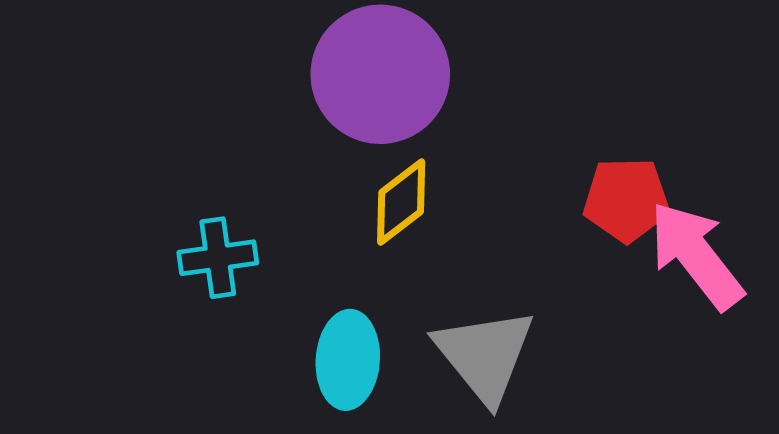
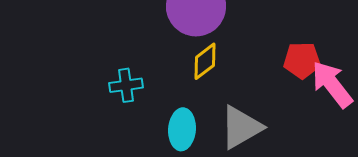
gray triangle: (485, 355) -> (241, 127), turned 39

